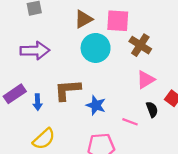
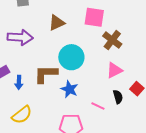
brown triangle: (83, 19) -> (57, 23), moved
cyan circle: (96, 48) -> (71, 57), moved

